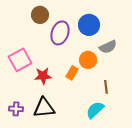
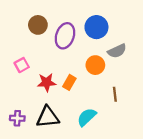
brown circle: (40, 15) -> (38, 25), moved
pink square: (20, 60) -> (22, 65), size x0.6
orange rectangle: (72, 73) -> (69, 82), moved
cyan semicircle: (95, 110) -> (87, 117), moved

